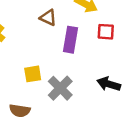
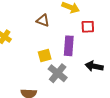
purple rectangle: (70, 40) -> (69, 46), moved
yellow square: (33, 74) -> (45, 56), moved

